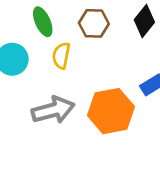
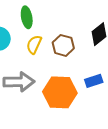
brown hexagon: (94, 23) -> (63, 45), moved

